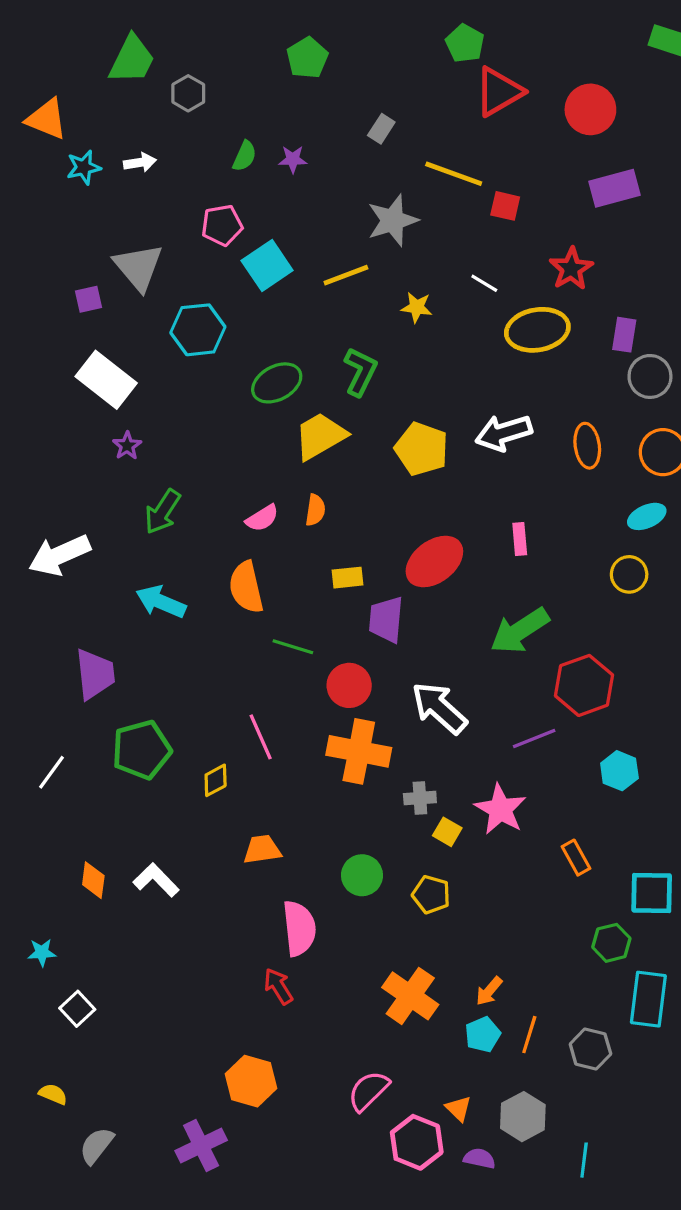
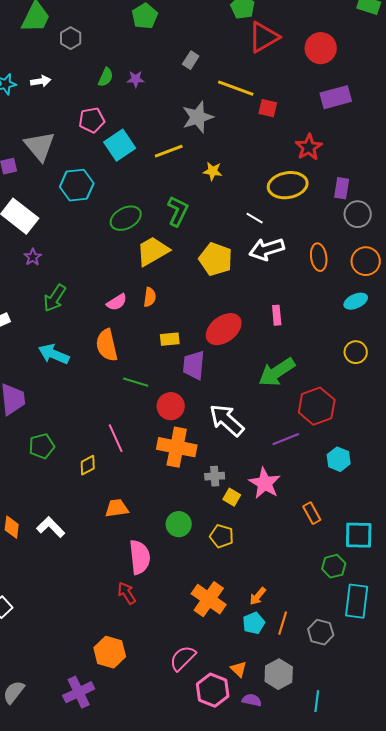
white line: (484, 283) -> (255, 218), moved
yellow circle: (629, 574) -> (356, 352), moved
green pentagon: (142, 750) -> (42, 446), size x0.7

